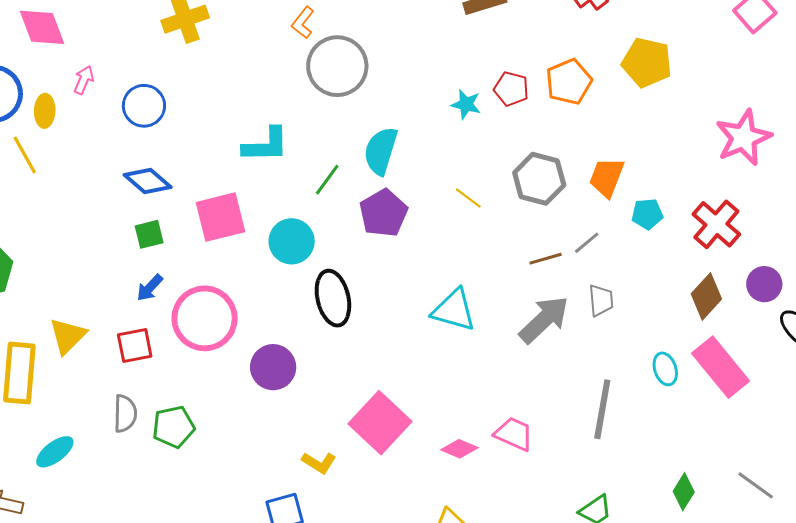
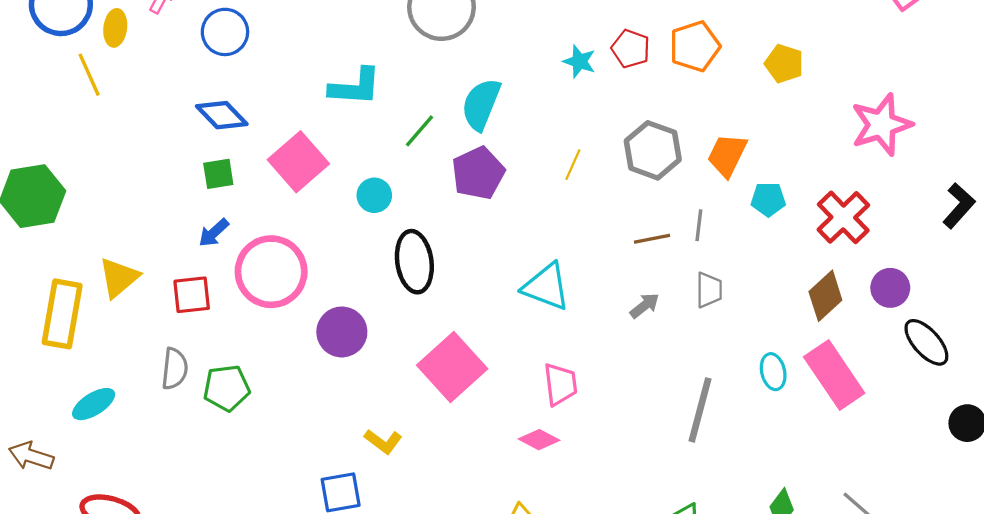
yellow pentagon: (647, 62) -> (784, 64), moved, size x0.7
yellow line: (468, 198) -> (573, 165), turned 72
pink square: (220, 217) -> (298, 162), turned -32
cyan circle: (292, 241) -> (374, 195), size x0.7
gray line: (587, 243) -> (699, 225), turned -48
gray arrow: (544, 320) -> (645, 306), size x0.5
pink square: (380, 423) -> (452, 367), moved
pink trapezoid: (514, 434) -> (560, 384), moved, turned 54

